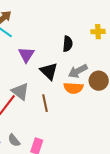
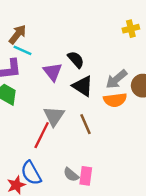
black semicircle: (68, 44) -> (76, 60), moved, turned -35
gray triangle: (20, 91) -> (54, 116), turned 36
gray semicircle: (14, 140) -> (71, 175), moved

